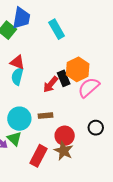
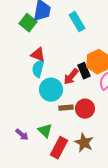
cyan circle: (19, 119) -> (51, 90), moved
red circle: (65, 136) -> (85, 109), moved
green triangle: (14, 139) -> (45, 131), moved

